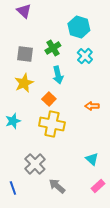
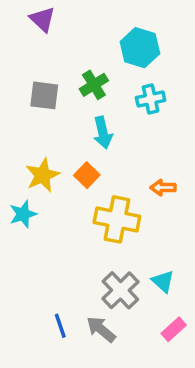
cyan cross: (85, 56) -> (151, 99), turned 35
yellow star: (24, 83) -> (43, 175), moved
yellow cross: (52, 124) -> (117, 219), moved
gray cross: (35, 164) -> (120, 290), moved
blue line: (13, 188) -> (60, 326), moved

